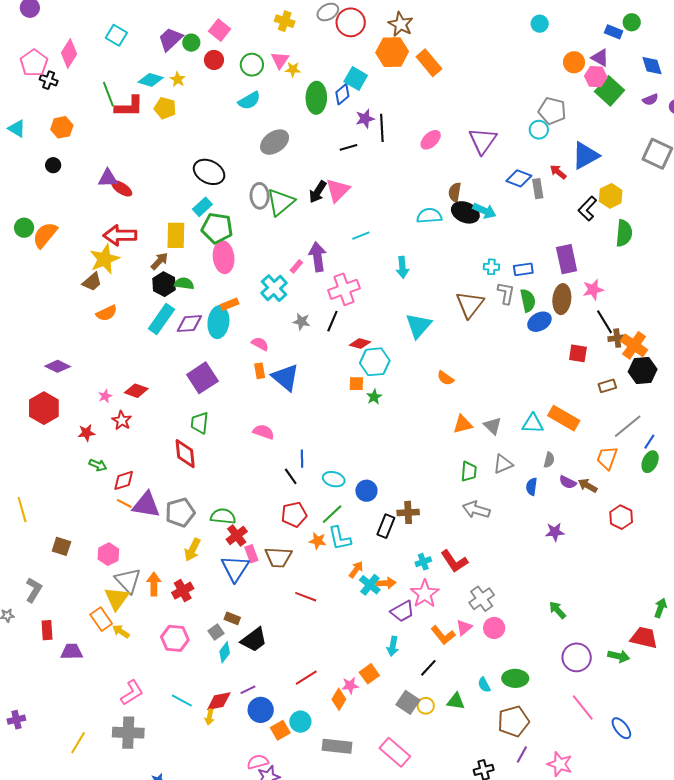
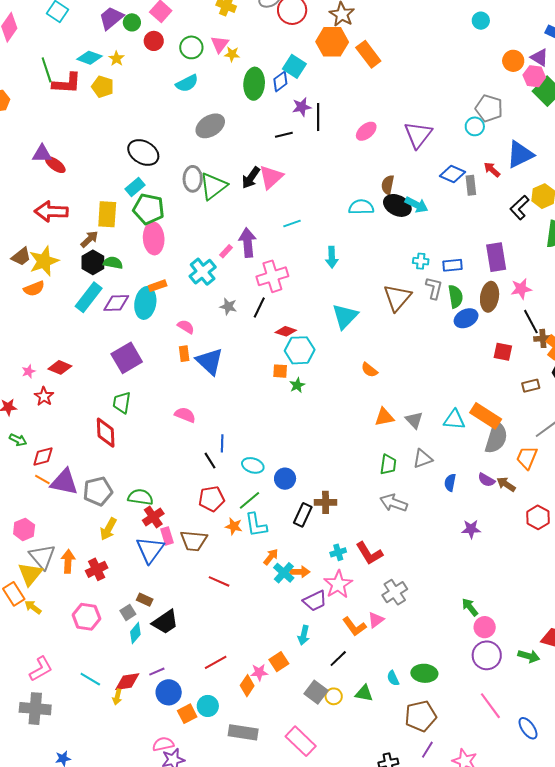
yellow star: (104, 259) -> (44, 261), moved
gray semicircle: (549, 460) -> (496, 438), moved, size x2.0
pink circle: (494, 628) -> (485, 627), moved

